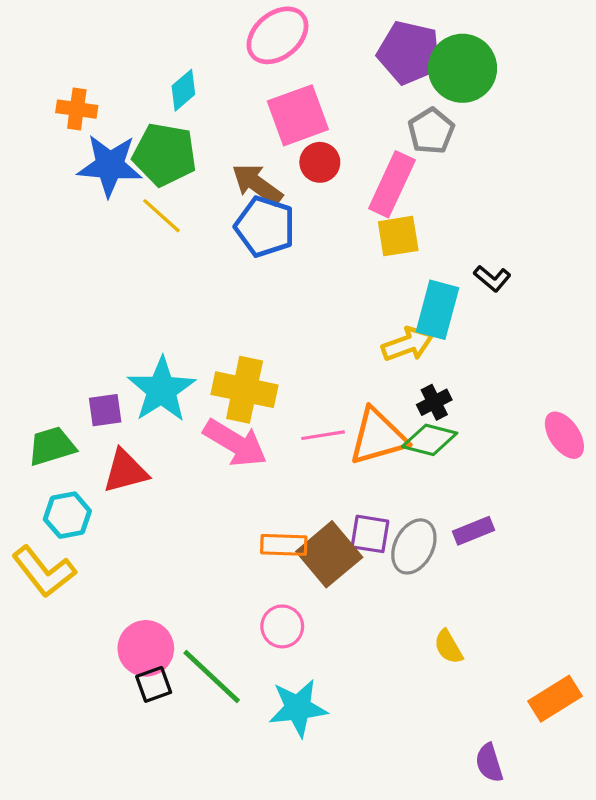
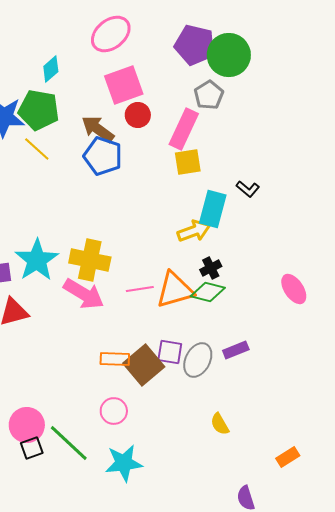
orange rectangle: (555, 699) -> (288, 457), size x0.7

